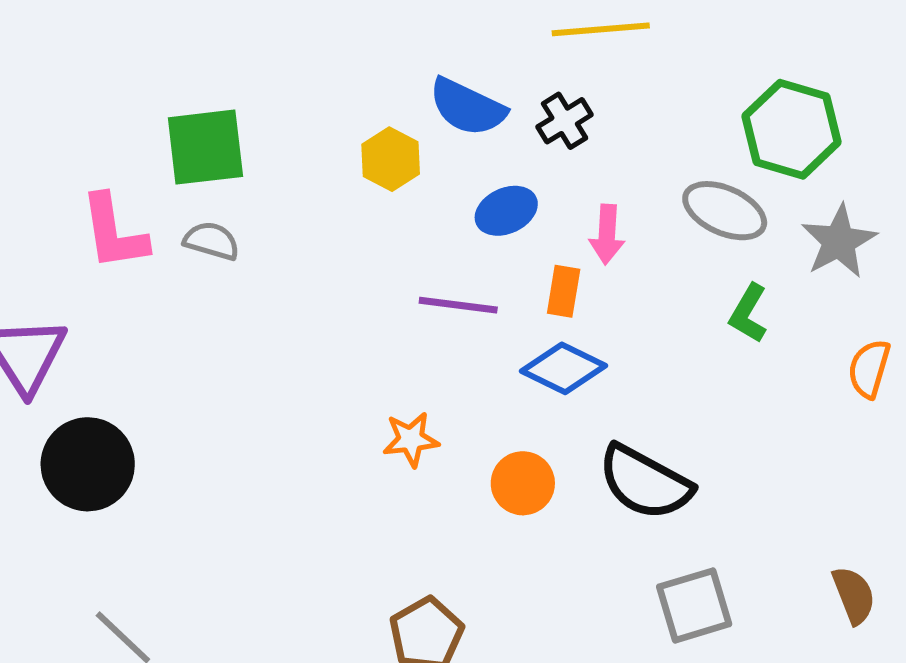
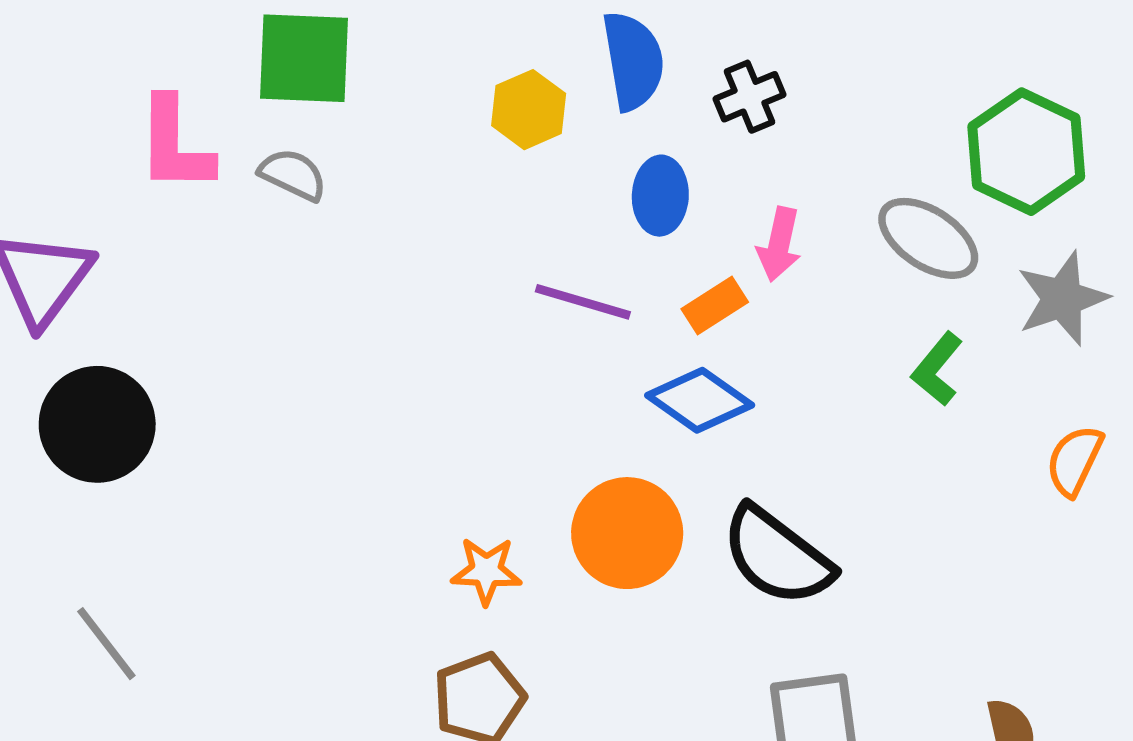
blue semicircle: (467, 107) -> (633, 61), turned -134
blue ellipse: (506, 211) -> (660, 196), turned -72
orange rectangle: (564, 291) -> (715, 306), turned 39
orange star: (411, 439) -> (486, 571), moved
orange circle: (523, 483) -> (627, 533), size x1.4

